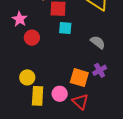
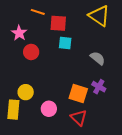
purple cross: (100, 70) -> (99, 87), turned -32
pink circle: (60, 94) -> (49, 109), moved
yellow rectangle: (38, 96) -> (13, 110), moved

